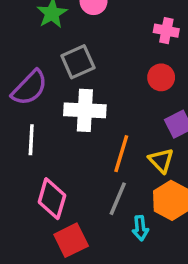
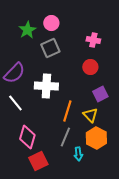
gray square: (78, 62) -> (50, 48), moved
white line: (31, 140) -> (15, 103), turned -42

